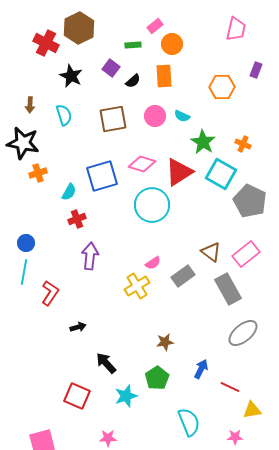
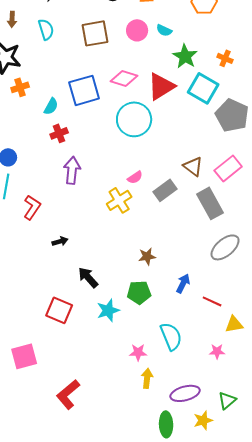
green pentagon: (157, 378) -> (139, 292), turned 30
pink star: (108, 438) -> (138, 352), moved

